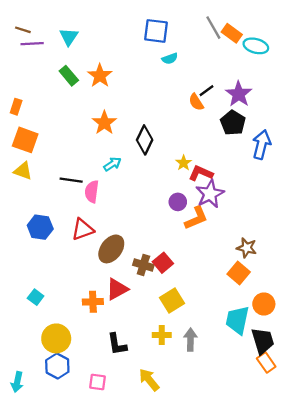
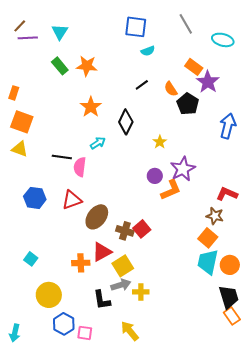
brown line: (23, 30) -> (20, 26), turned -64
orange rectangle: (232, 33) -> (194, 67), moved
orange star: (100, 76) -> (87, 66), turned -30
black line: (206, 91) -> (142, 85), moved
black pentagon: (233, 123) -> (188, 104), moved
red L-shape: (201, 173) -> (227, 194), moved
yellow square: (172, 301) -> (123, 266), moved
cyan trapezoid: (237, 320) -> (208, 262), moved
gray arrow: (190, 340) -> (121, 285), moved, turned 72
blue hexagon: (57, 366) -> (64, 324), moved

